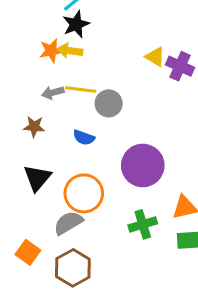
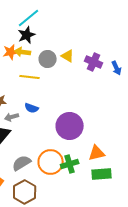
yellow triangle: (155, 57) -> (68, 56), moved
gray arrow: (53, 93) -> (12, 117), moved
gray circle: (109, 103) -> (48, 59), moved
orange circle: (84, 193) -> (51, 162), moved

